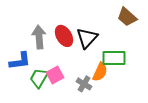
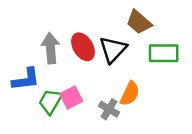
brown trapezoid: (127, 17) -> (139, 22), moved
green rectangle: (114, 58) -> (164, 53), moved

